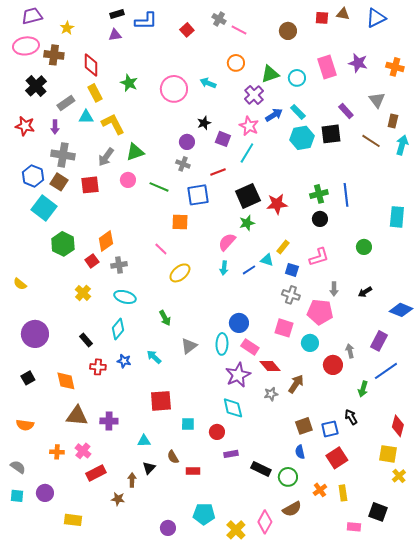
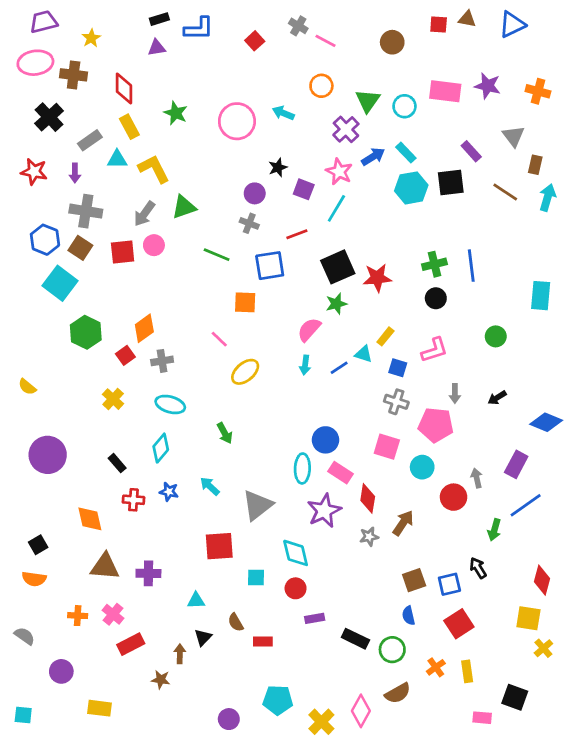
pink rectangle: (327, 67) -> (445, 91), turned -65
green triangle: (270, 74) -> (368, 101), turned -36
pink circle: (128, 180) -> (154, 245), moved
gray triangle: (189, 346) -> (257, 505), moved, size x1.4
red diamond: (270, 366) -> (368, 498), turned 50
black square: (28, 378) -> (38, 545), moved
cyan diamond: (233, 408) -> (296, 553), moved
cyan square: (17, 496) -> (23, 715), moved

